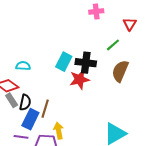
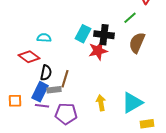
gray rectangle: (12, 100) -> (54, 90), moved, turned -64
blue rectangle: (30, 119) -> (40, 92), moved
yellow arrow: (59, 131) -> (101, 103), moved

